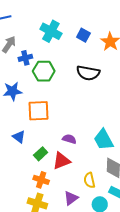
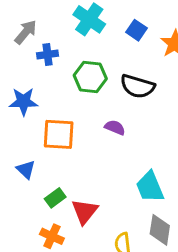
green hexagon: (44, 71) -> (90, 77), moved
purple semicircle: (69, 139) -> (115, 127), moved
red triangle: (61, 161) -> (85, 211), turned -36

